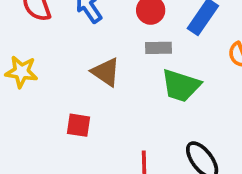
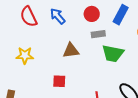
brown triangle: (106, 72) -> (71, 50), turned -36

